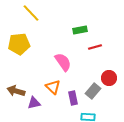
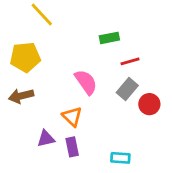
brown arrow: (16, 91) -> (21, 96), moved, turned -30
gray rectangle: (93, 91) -> (127, 89), moved
purple rectangle: (73, 98) -> (72, 147), moved

